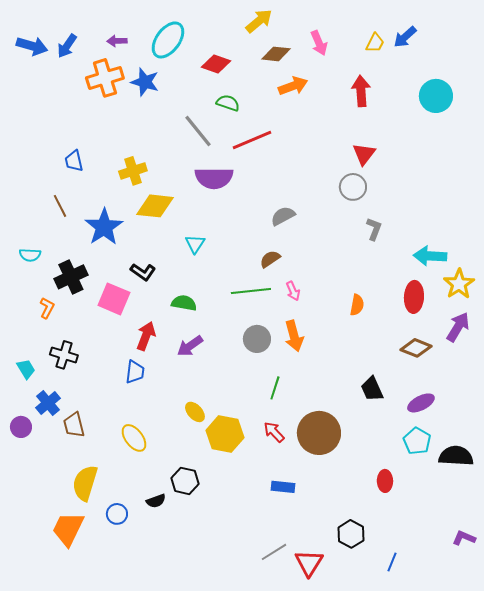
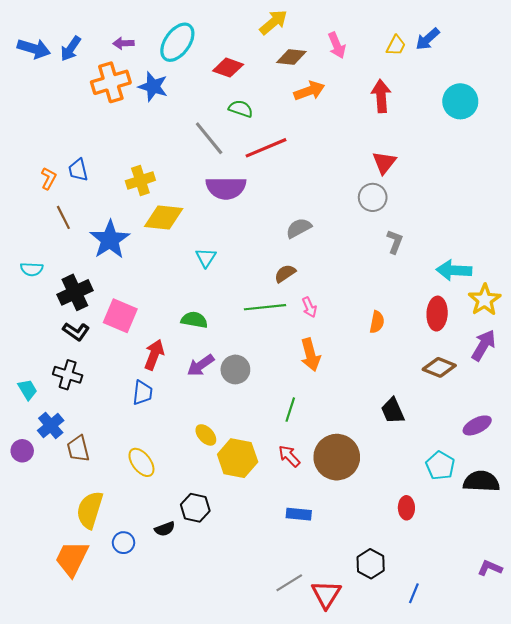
black L-shape: (143, 272) -> (76, 331), moved
orange L-shape: (47, 308) -> (49, 178), moved
gray circle: (257, 339) -> (235, 369), moved
purple ellipse: (421, 403) -> (477, 425), moved

